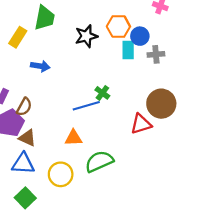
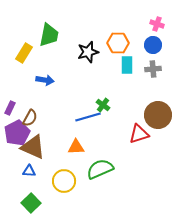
blue circle: (140, 36) -> (153, 45), moved
brown triangle: (27, 138) -> (33, 147), size x1.5
blue triangle: (23, 164) -> (29, 171), size x0.6

